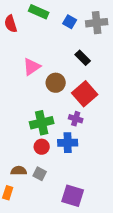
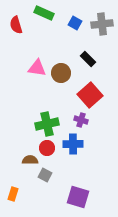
pink triangle: (32, 67) -> (37, 68), turned 42
brown circle: (56, 83) -> (61, 73), moved
brown semicircle: (19, 171) -> (30, 160), moved

